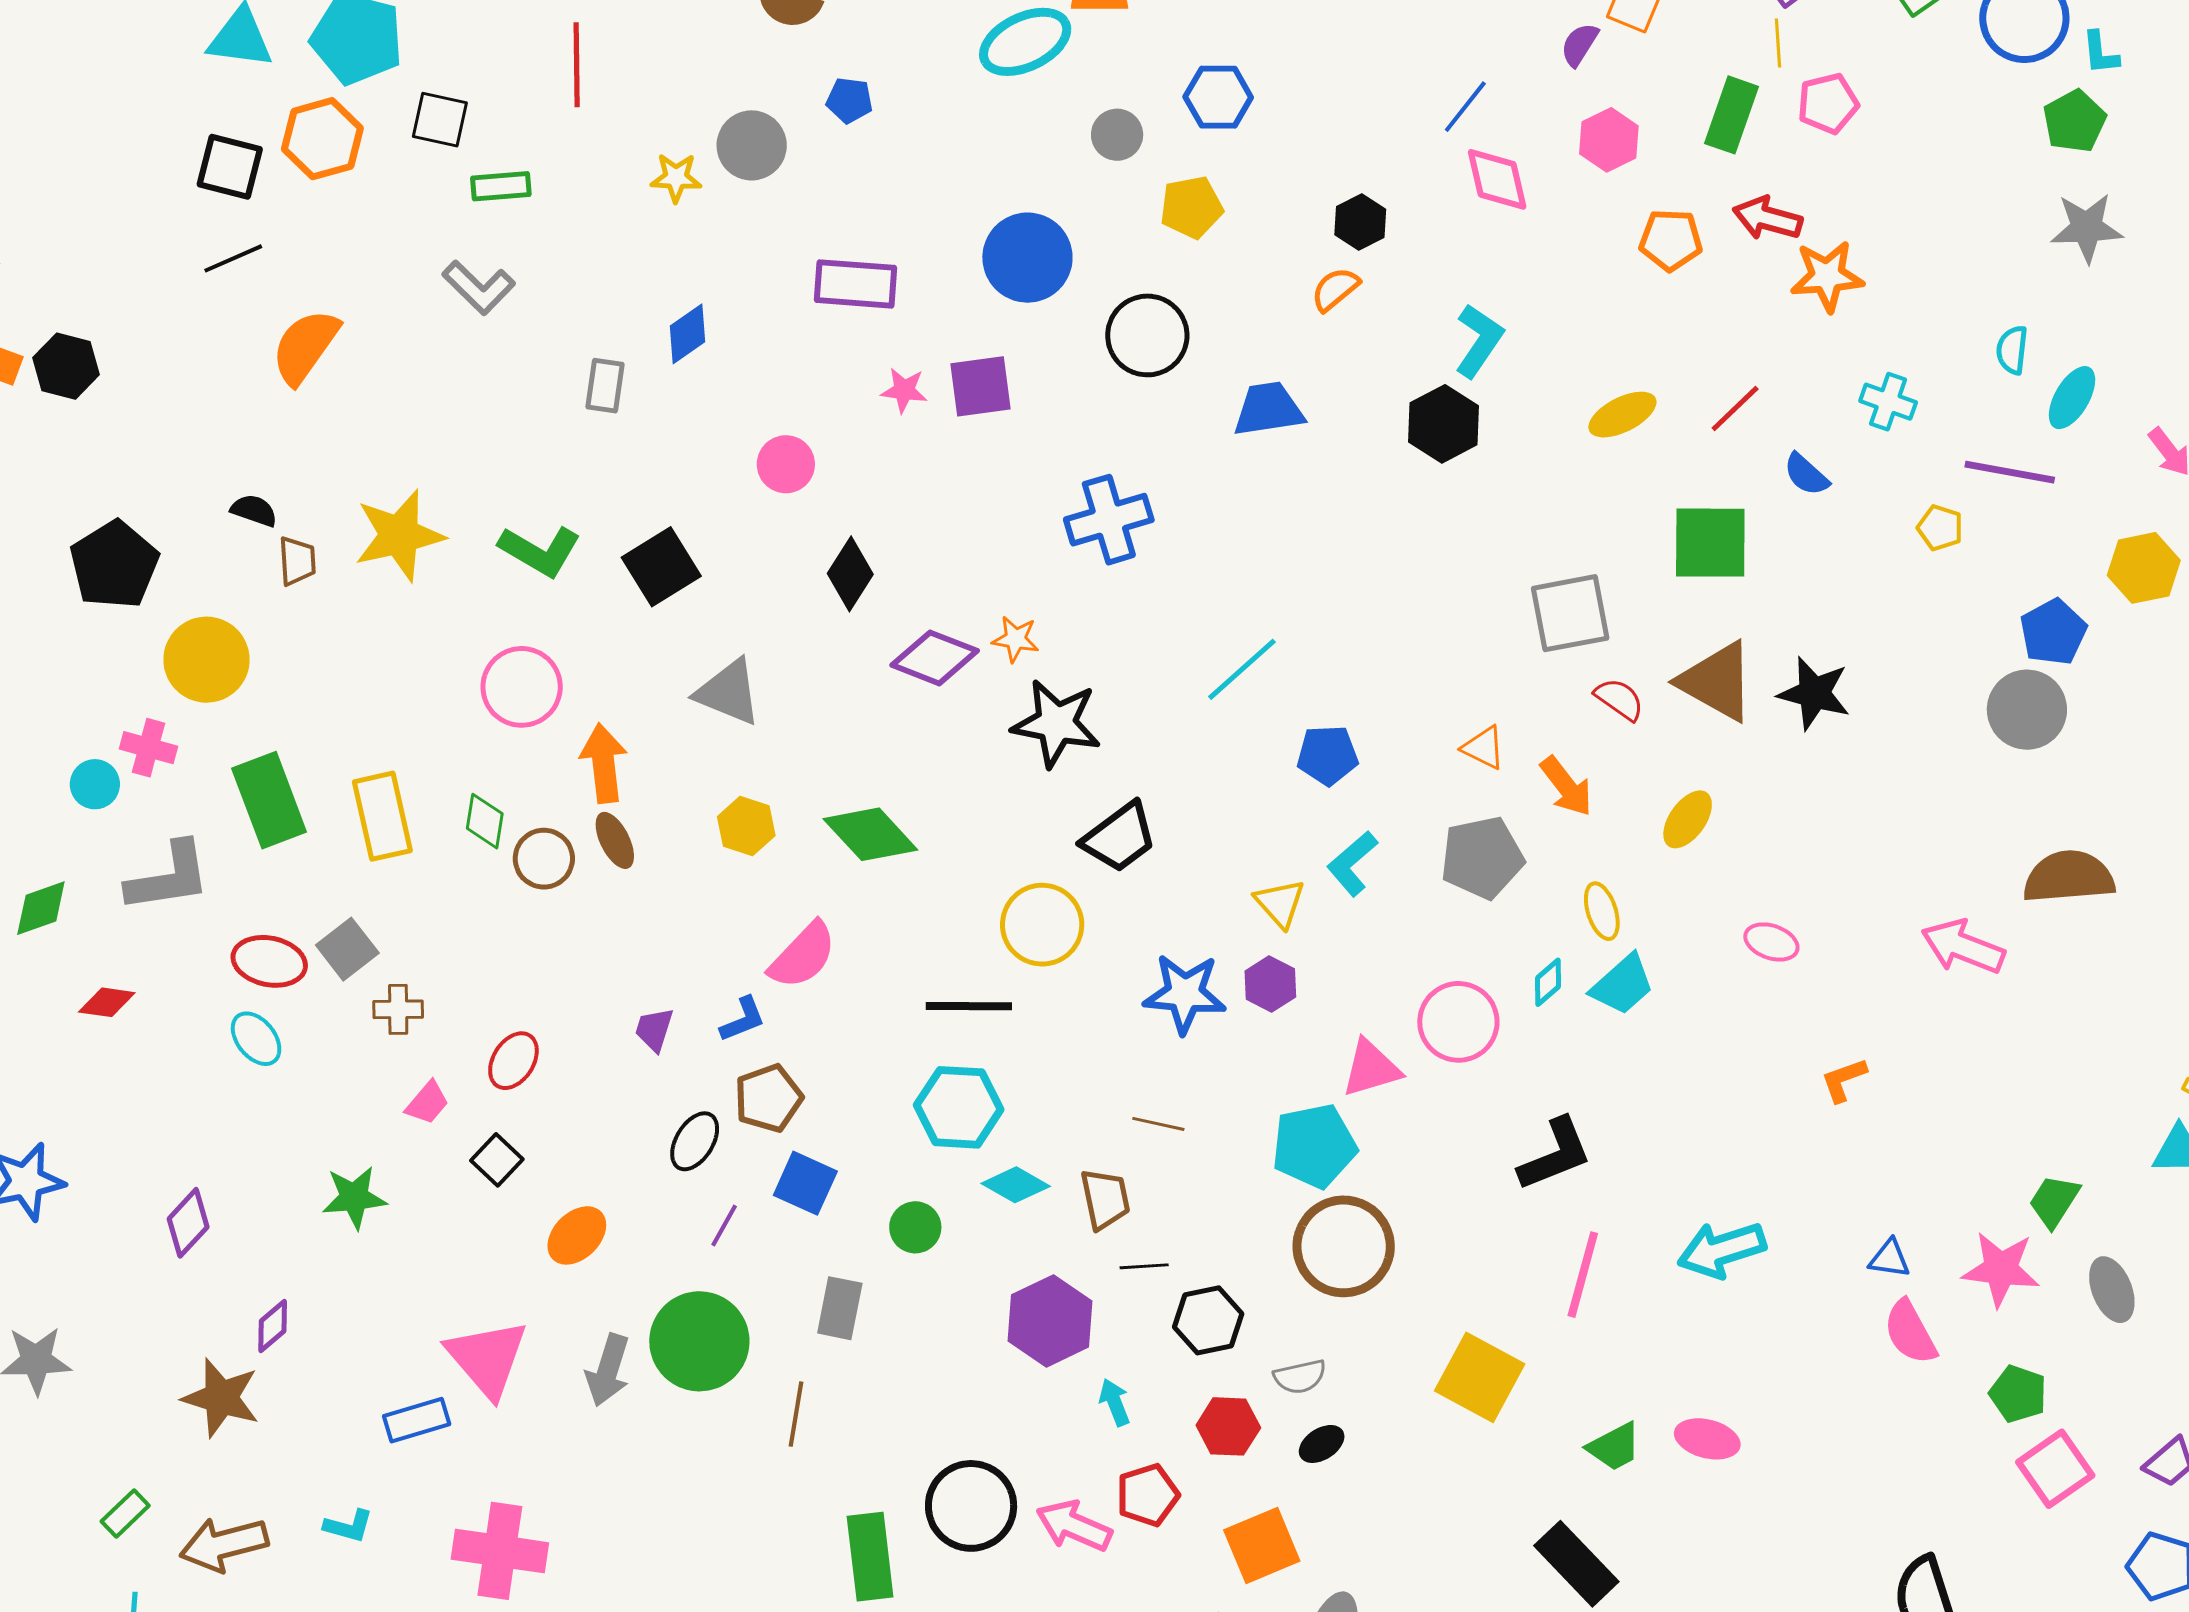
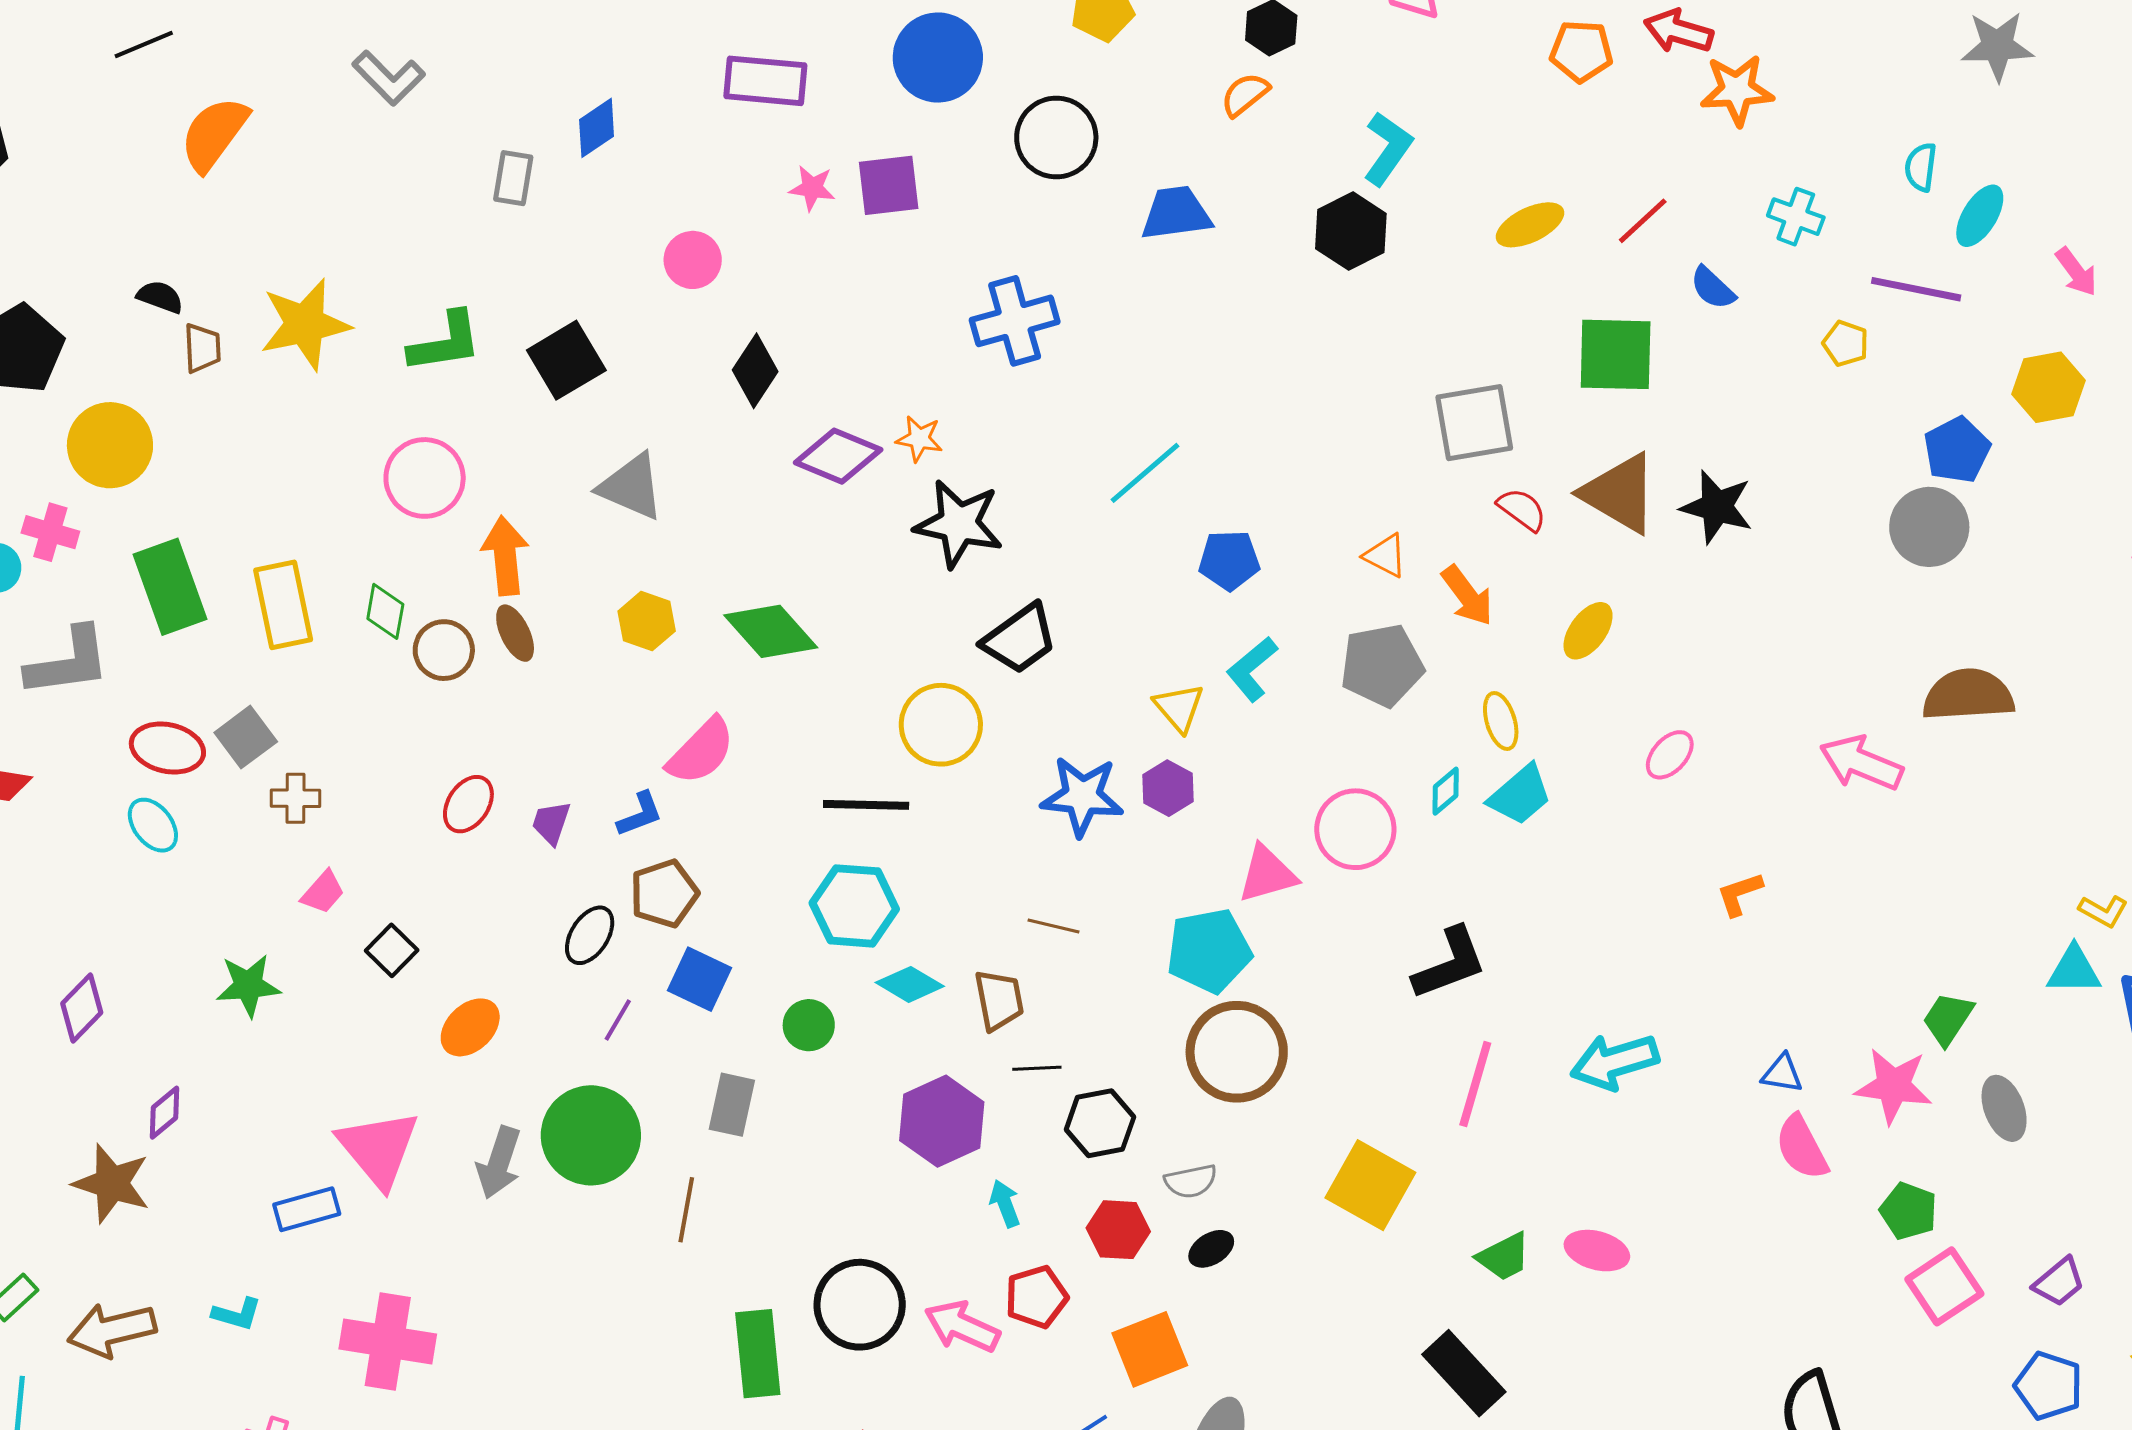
green L-shape: (540, 551) -> (445, 342), turned -40
pink ellipse: (1771, 942) -> (1670, 755), turned -68
red ellipse: (513, 1061) -> (468, 804), moved

